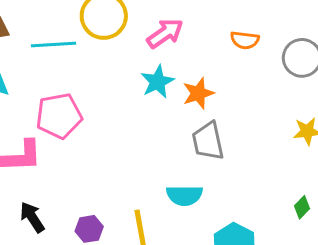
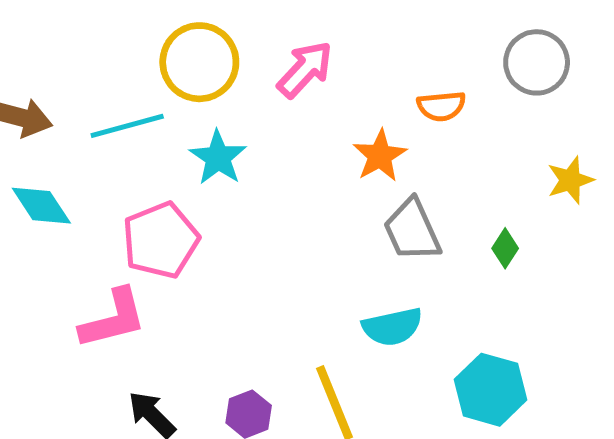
orange semicircle: (245, 40) -> (441, 106), moved
cyan star: (157, 82) -> (218, 158), moved
green diamond: (302, 207) -> (505, 248), moved

